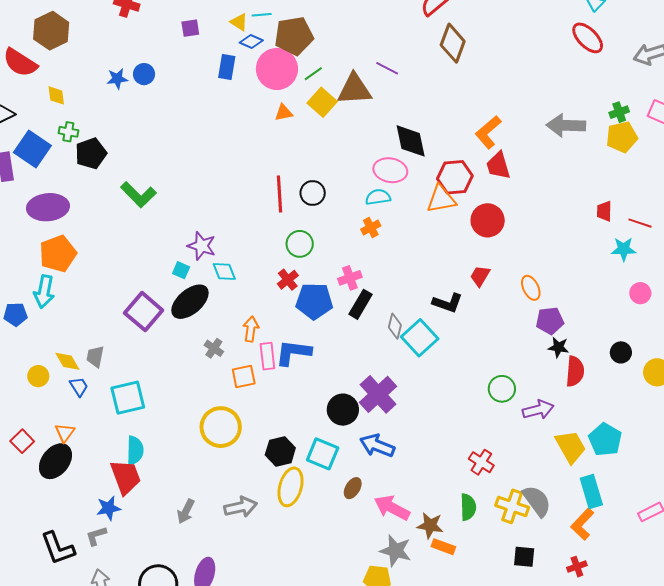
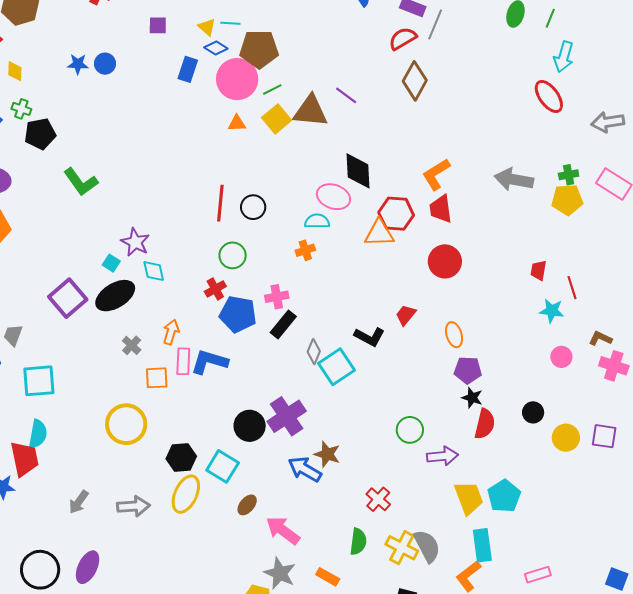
red circle: (488, 220) -> (445, 261), moved
red line: (640, 223) -> (572, 288), turned 45
blue arrow: (377, 446) -> (305, 469), moved
brown star: (430, 525) -> (327, 454), moved

